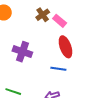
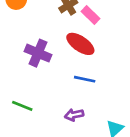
red ellipse: (65, 47) -> (80, 44), moved, turned -40

